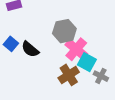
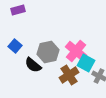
gray hexagon: (64, 31) -> (48, 52), moved
black semicircle: (30, 49) -> (33, 65), moved

